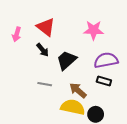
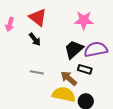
black trapezoid: (67, 60) -> (74, 49), moved
black rectangle: (104, 81) -> (85, 69), moved

